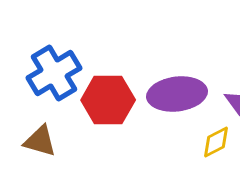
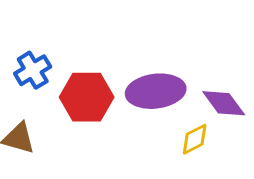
blue cross: (54, 73) -> (33, 70), size x0.7

